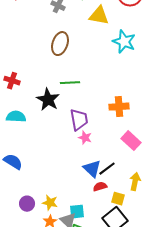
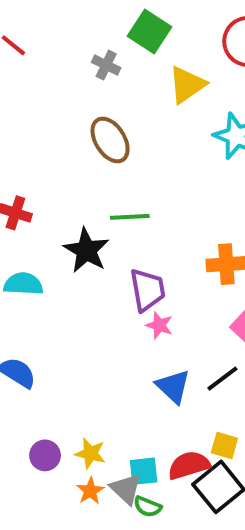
yellow triangle: (99, 16) -> (187, 85), turned -45
brown ellipse: (60, 44) -> (110, 140), turned -50
black line: (107, 169) -> (222, 379), moved
red semicircle: (100, 187) -> (189, 465), moved, size x1.5

